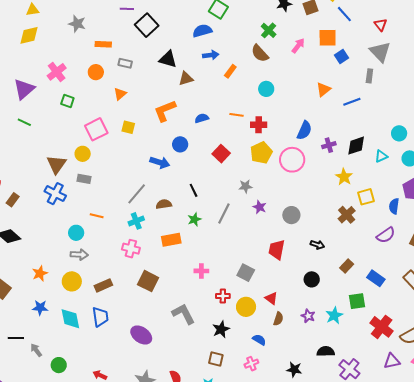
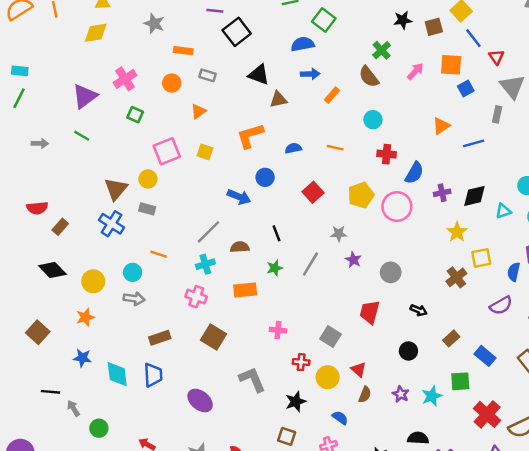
red triangle: (381, 25) -> (496, 57), moved
red cross: (259, 125) -> (387, 154), moved
yellow circle: (72, 281) -> (93, 281), moved

